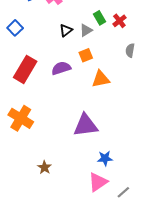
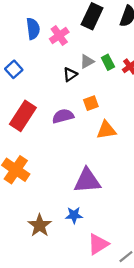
gray triangle: (86, 30) -> (87, 61), moved
blue star: (105, 158) -> (74, 215), moved
brown star: (44, 167) -> (40, 225), size x1.5

